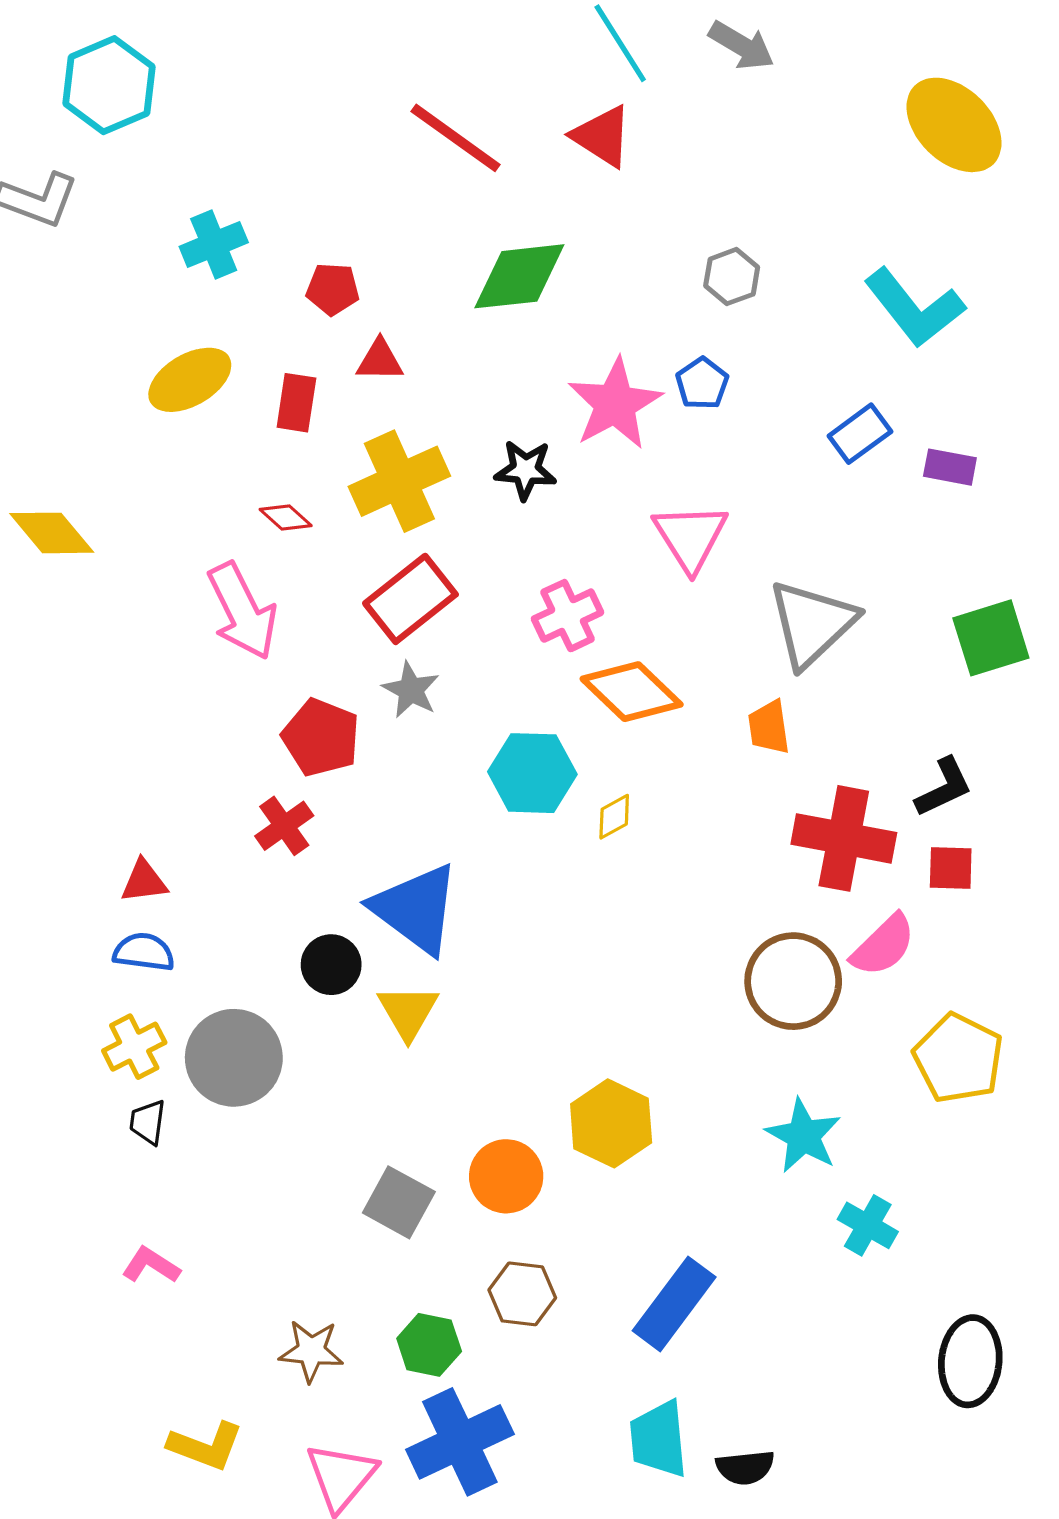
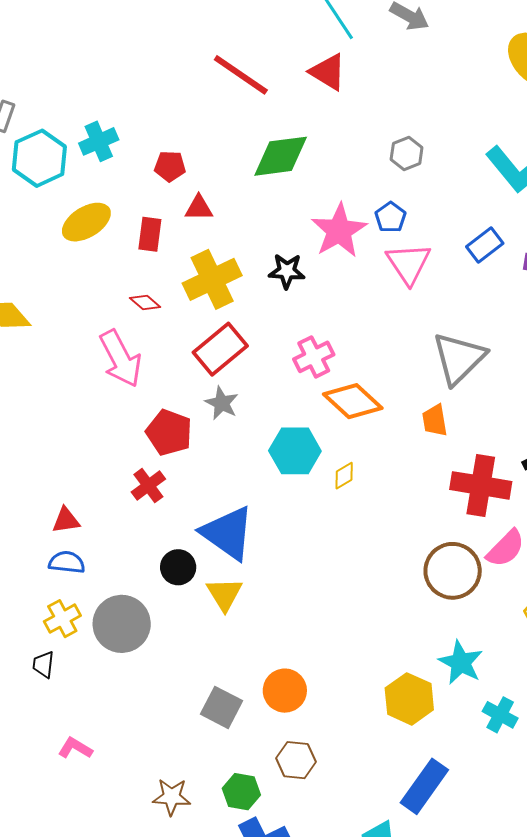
cyan hexagon: (109, 85) -> (39, 158), moved
pink triangle: (690, 537) -> (409, 263), moved
black trapezoid: (148, 1122) -> (43, 664), moved
yellow hexagon: (611, 1123) -> (409, 699), moved
blue rectangle: (674, 1304) -> (424, 786), moved

